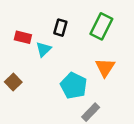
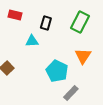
red rectangle: (23, 37) -> (15, 15), moved
cyan triangle: (43, 49) -> (32, 41), turned 40

